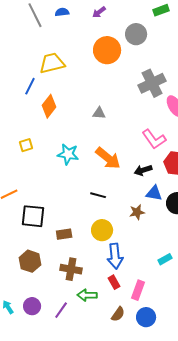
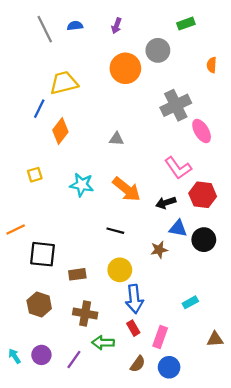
purple arrow: (99, 12) -> (116, 26), turned -32

